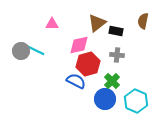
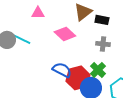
pink diamond: (79, 45) -> (65, 34), turned 55
red hexagon: (88, 64) -> (78, 78), moved

